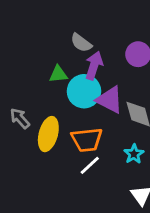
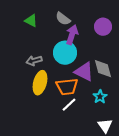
green triangle: (58, 74) -> (31, 21), moved, turned 32
purple triangle: (110, 100) -> (84, 72), moved
gray arrow: (20, 118) -> (34, 61), moved, turned -63

